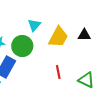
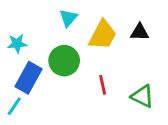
green circle: (22, 46) -> (64, 61), moved

